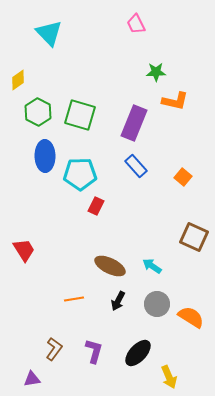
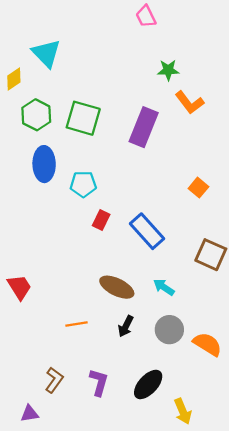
cyan triangle: (49, 33) -> (46, 53), moved
orange L-shape: (175, 101) -> (190, 103), turned 40
blue rectangle: (136, 166) -> (147, 231), moved, size x1.4
cyan pentagon: (80, 174) -> (83, 184), size x0.7
red trapezoid: (24, 250) -> (19, 287), moved

